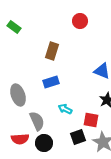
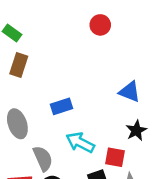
brown rectangle: (52, 51) -> (19, 65), moved
cyan arrow: (65, 109) -> (80, 142), size x1.5

